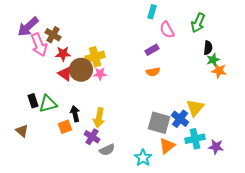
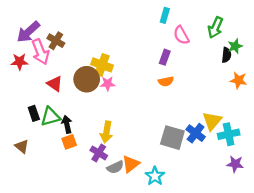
purple rectangle: (152, 50) -> (165, 57), turned -40
red star: (63, 54) -> (20, 62), moved
yellow cross: (95, 57) -> (102, 65), turned 36
green star: (213, 60) -> (235, 46), moved
red triangle: (65, 74) -> (55, 84), moved
black arrow: (75, 114) -> (67, 124), moved
cyan cross: (195, 139) -> (229, 134), moved
orange triangle: (167, 146) -> (131, 164), moved

